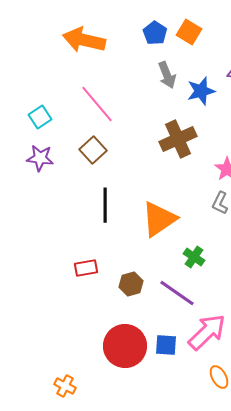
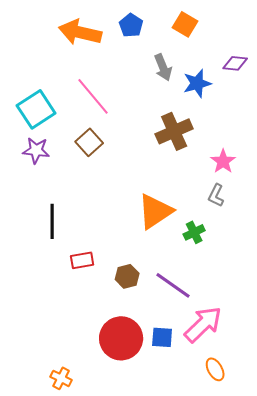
blue pentagon: (155, 33) -> (131, 25), moved
cyan square: (40, 117) -> (36, 109), size x1.6
black line: (105, 205) -> (52, 221), moved
green cross: (194, 257) -> (194, 232), moved, turned 30

